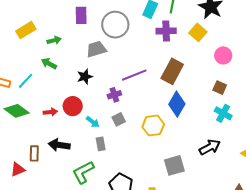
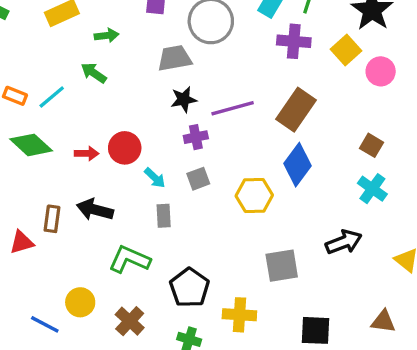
pink circle: (223, 55) -> (381, 71), moved
black star: (85, 77) -> (184, 99), moved
green L-shape: (83, 172) -> (129, 259), turned 45

